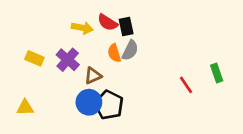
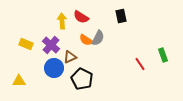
black rectangle: (126, 26) -> (121, 16), moved
yellow arrow: (82, 28) -> (62, 21), turned -105
orange semicircle: (114, 53) -> (86, 40), turned -40
blue circle: (89, 102) -> (54, 68), moved

